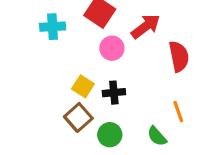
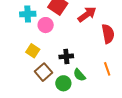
pink circle: (112, 48) -> (46, 25), moved
yellow square: (83, 86) -> (33, 51), moved
green semicircle: (157, 136) -> (79, 75), moved

